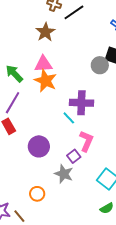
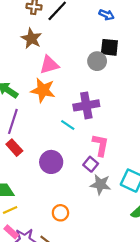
pink triangle: (43, 64) -> (49, 65), moved
cyan line: (69, 118) -> (68, 125), moved
gray star: (64, 174) -> (100, 184), moved

